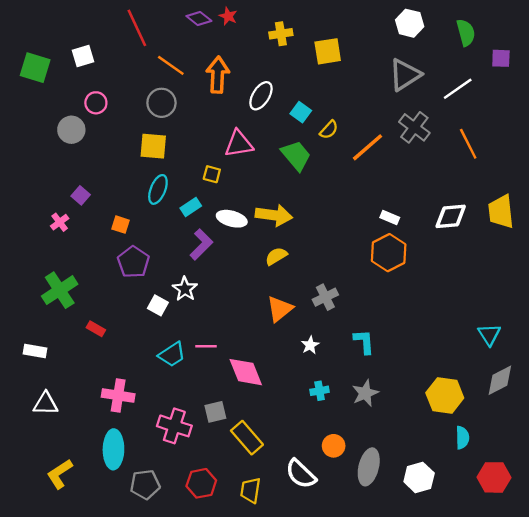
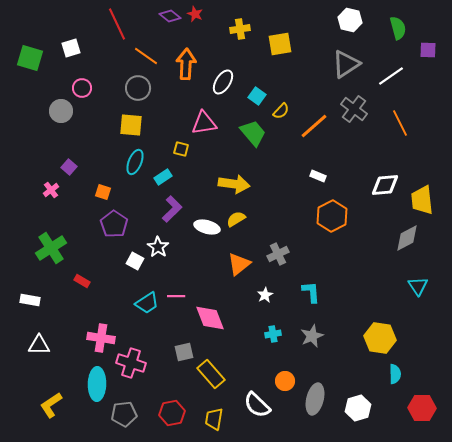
yellow trapezoid: (501, 212) -> (422, 200), moved
white rectangle: (390, 218) -> (318, 176), moved
white ellipse: (232, 219) -> (207, 227), moved
gray diamond: (500, 380) -> (407, 238), moved
pink cross: (174, 426) -> (131, 363), moved

